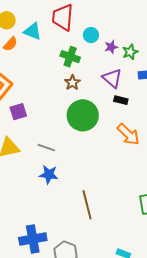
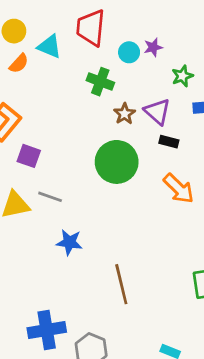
purple star: (111, 47) -> (153, 47), moved
brown star: (72, 83) -> (125, 114), moved
purple square: (18, 112) -> (29, 156), turned 36
gray line: (46, 148) -> (50, 197), moved

